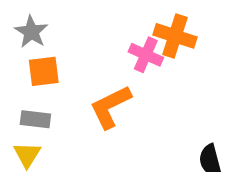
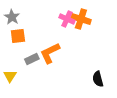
pink cross: (146, 55) -> (67, 19), moved
gray rectangle: (35, 119) -> (32, 59), moved, turned -32

